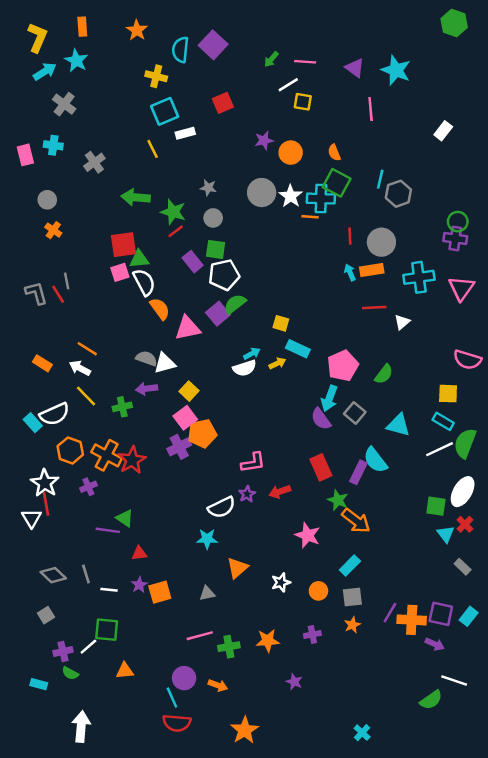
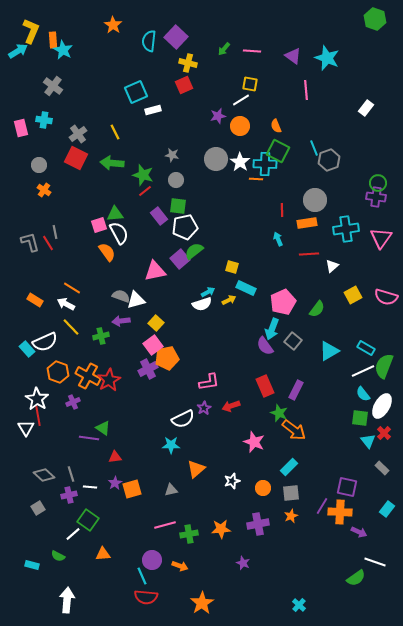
orange rectangle: (82, 27) -> (53, 40), moved
cyan arrow: (45, 71) -> (18, 51), moved
yellow cross: (156, 76) -> (188, 63), moved
white line: (288, 85) -> (241, 100), moved
yellow line: (153, 149) -> (115, 132), moved
cyan line: (380, 179) -> (314, 148), turned -35
red line: (350, 236) -> (282, 210), moved
red square: (124, 245) -> (76, 158), moved, turned 35
cyan arrow: (350, 272) -> (278, 239), moved
orange semicircle: (160, 309) -> (107, 252), moved
yellow square: (448, 394) -> (353, 295), moved, turned -30
cyan triangle: (398, 425) -> (329, 351), turned -45
cyan semicircle: (375, 460) -> (363, 394), moved, size x0.7
purple square: (441, 614) -> (347, 487), moved
green square: (107, 630) -> (88, 520), turned 30
purple cross: (312, 634) -> (258, 524), size x1.5
purple cross: (63, 651) -> (69, 495), moved

